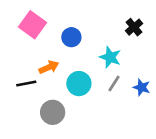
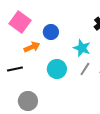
orange arrow: (49, 67) -> (32, 47), moved
gray circle: (53, 112) -> (28, 101), moved

